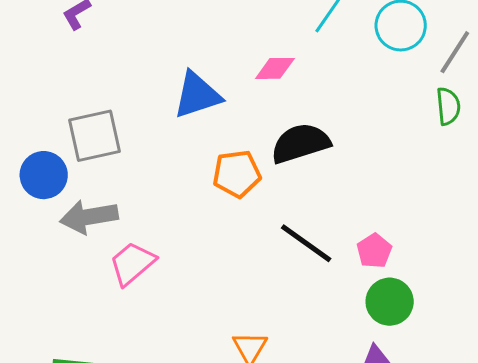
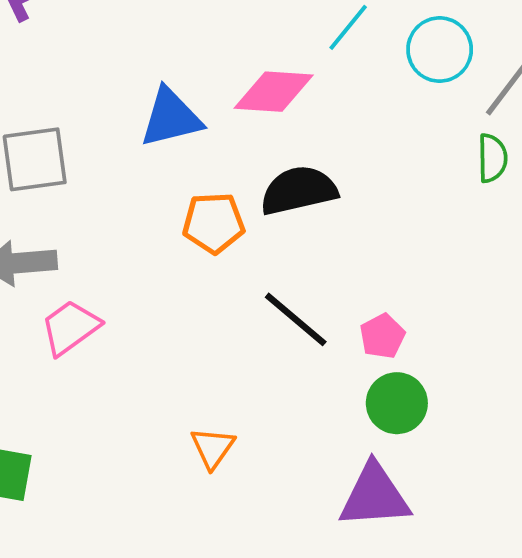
pink diamond: (275, 68) -> (274, 92), size x1.5

